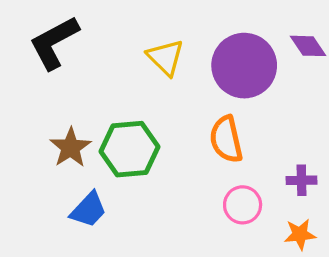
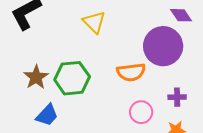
purple circle: (244, 66) -> (163, 46), moved
orange semicircle: (226, 139) -> (131, 72), turned -84

